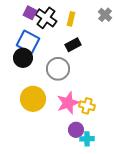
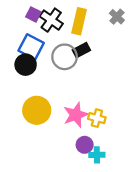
yellow rectangle: (71, 19) -> (79, 21), size x1.6
gray circle: (58, 69) -> (65, 57), moved

